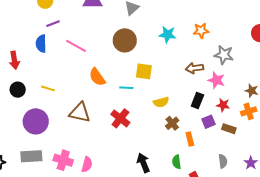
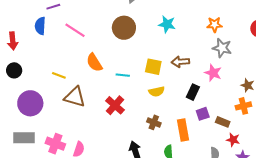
orange star: (201, 31) -> (214, 25), moved
brown arrow: (194, 68) -> (180, 62), moved
yellow square: (144, 71) -> (153, 67), moved
yellow line: (48, 88) -> (59, 75), moved
red star: (223, 105) -> (233, 140), moved
brown cross: (172, 123) -> (154, 122), moved, turned -32
orange rectangle: (190, 139) -> (183, 130), size x1.5

